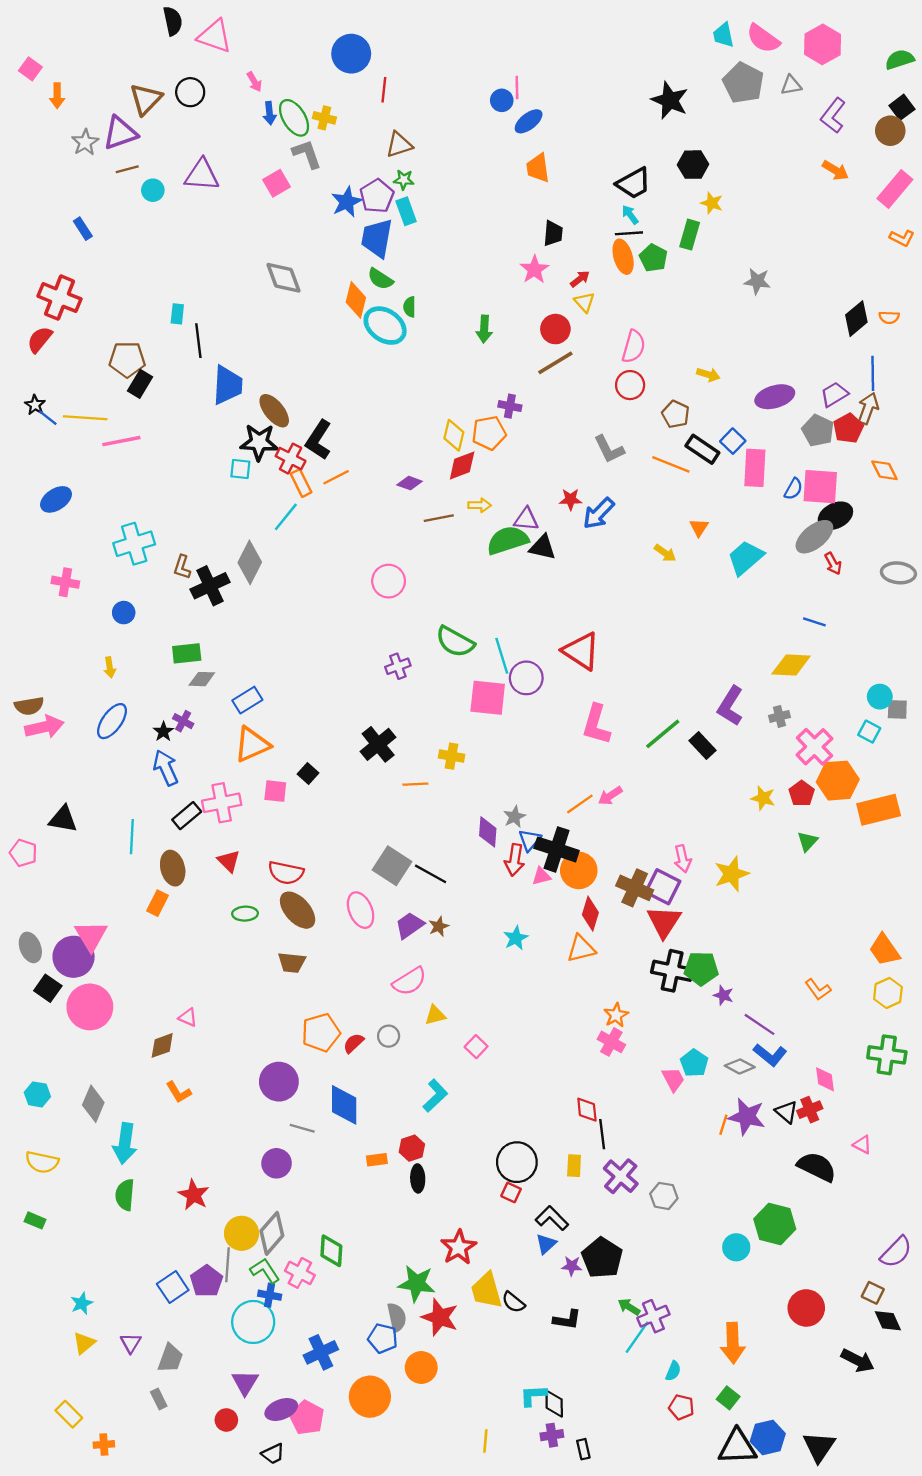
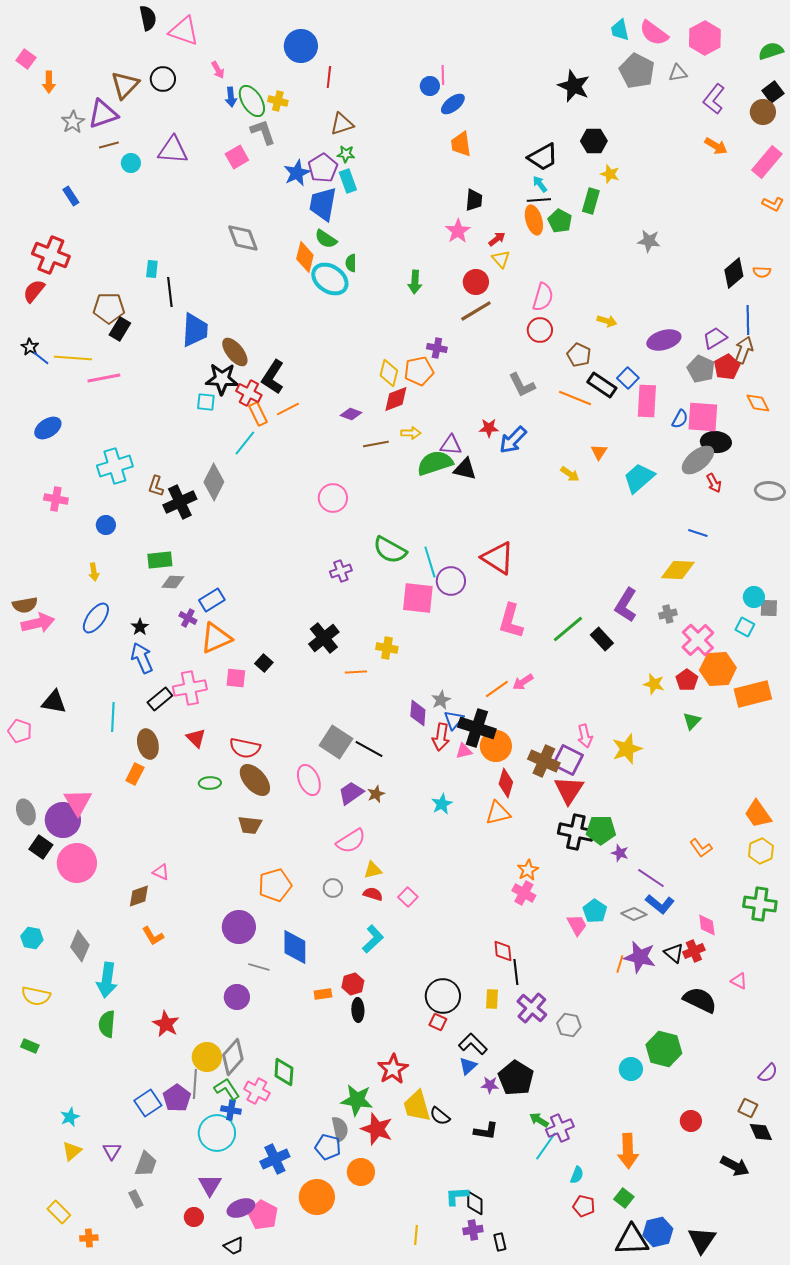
black ellipse: (835, 516) -> (716, 442), turned 32
purple cross: (183, 721) -> (188, 618), moved
red semicircle: (354, 1043) -> (373, 894), moved, turned 60
purple semicircle: (896, 1252) -> (768, 1073), size x0.7
red circle: (806, 1308) -> (691, 1121), size x0.7

